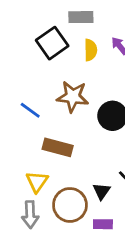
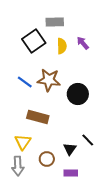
blue line: (30, 110) -> (25, 82), moved
brown circle: (70, 205) -> (47, 159), size x0.6

